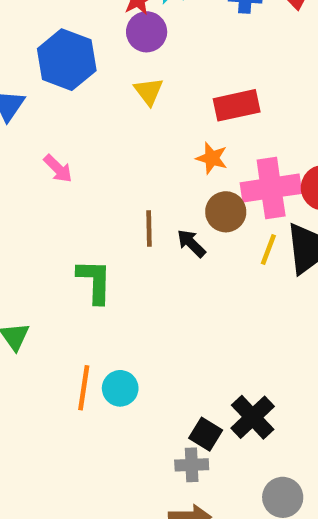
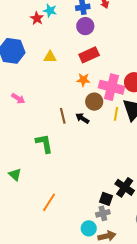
purple circle: (147, 32) -> (85, 26), moved
yellow triangle: (149, 91) -> (50, 57), turned -40
pink cross: (271, 188) -> (111, 87), turned 35
orange line: (84, 388) -> (49, 202), moved, turned 36
cyan circle: (120, 388) -> (89, 228), moved

